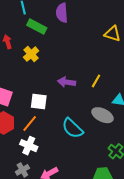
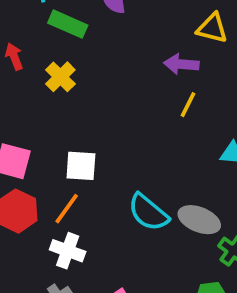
yellow line: (96, 81) -> (188, 105), moved
purple arrow: (67, 82) -> (181, 64), moved
gray ellipse: (102, 115) -> (199, 220), moved

